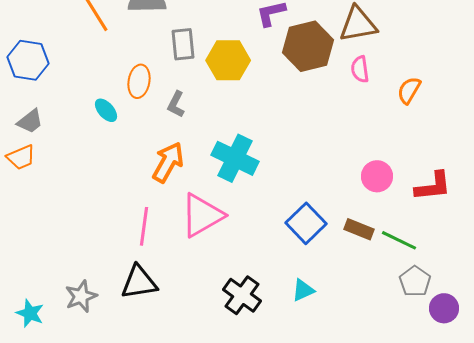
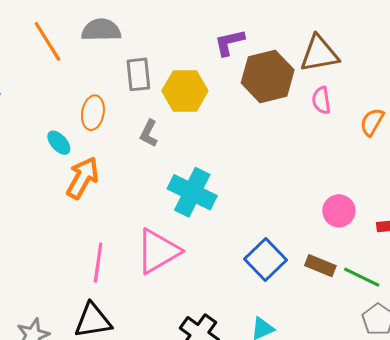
gray L-shape: (176, 104) -> (149, 133), moved
orange arrow: (168, 162) -> (83, 178), moved

